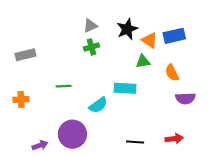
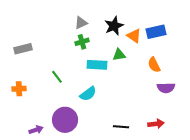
green triangle: (143, 61) -> (119, 55), moved
green line: (64, 86) -> (57, 77), turned 56
cyan rectangle: (125, 88) -> (97, 65), moved

